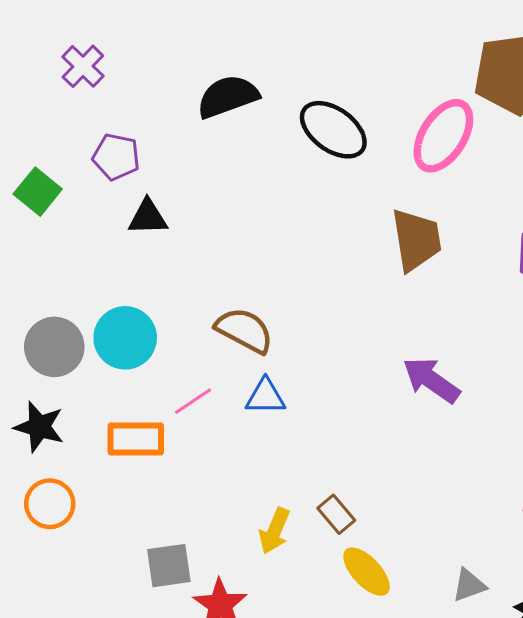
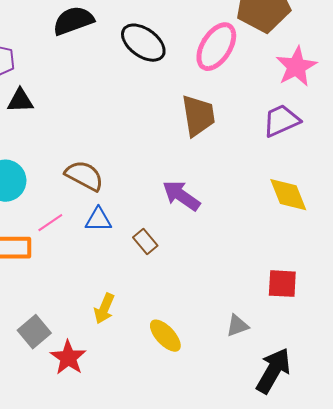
purple arrow: (431, 380) -> (181, 196), moved
brown rectangle: (336, 514) -> (145, 242), moved
gray square: (169, 566) -> (34, 332), turned -32
gray triangle: (469, 585) -> (237, 326), moved

